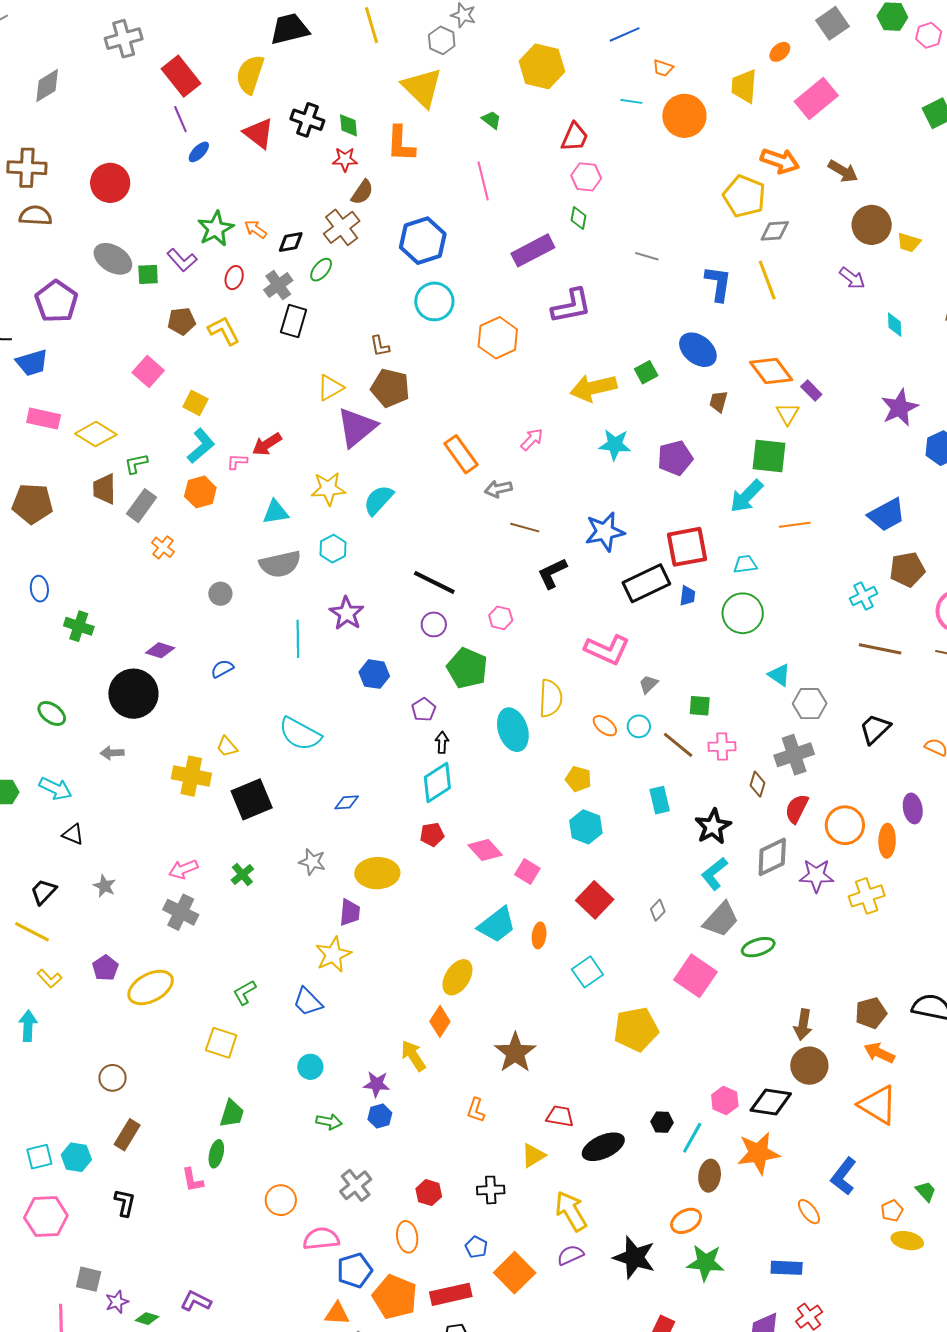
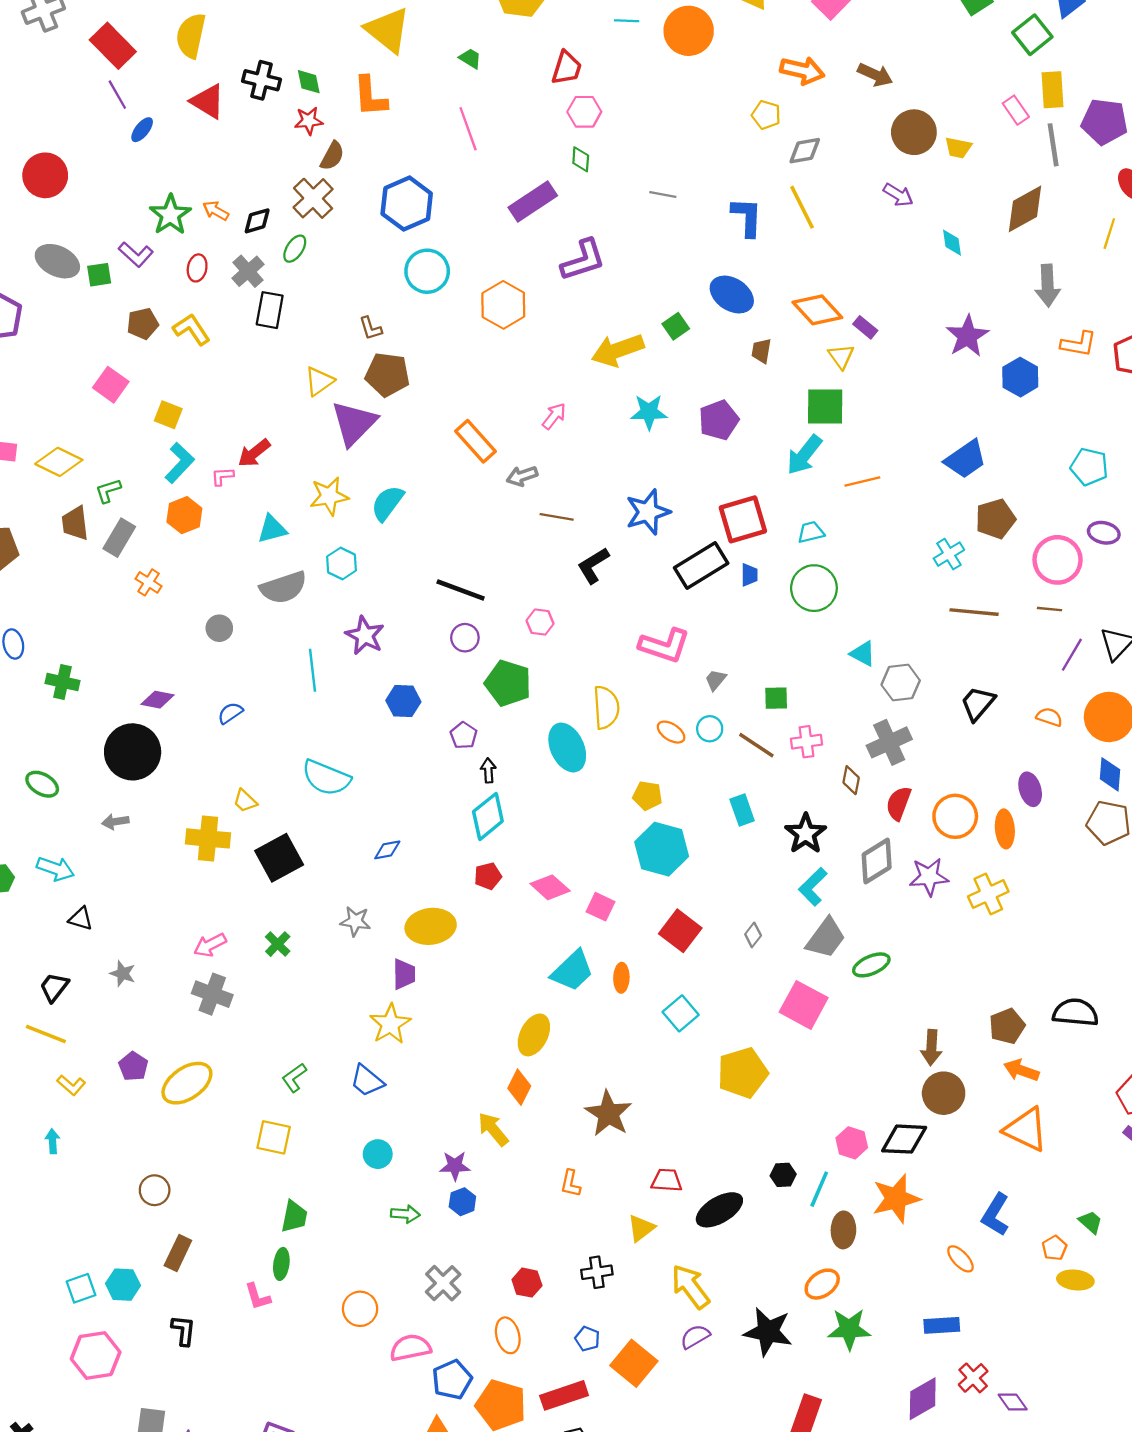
yellow pentagon: (744, 196) -> (766, 115), size x0.6
cyan hexagon: (586, 827) -> (662, 849), size x1.4
cyan arrow: (28, 1026) -> (52, 1141), size x0.7

